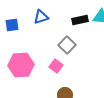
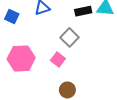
blue square: (12, 25) -> (12, 16), turned 32

